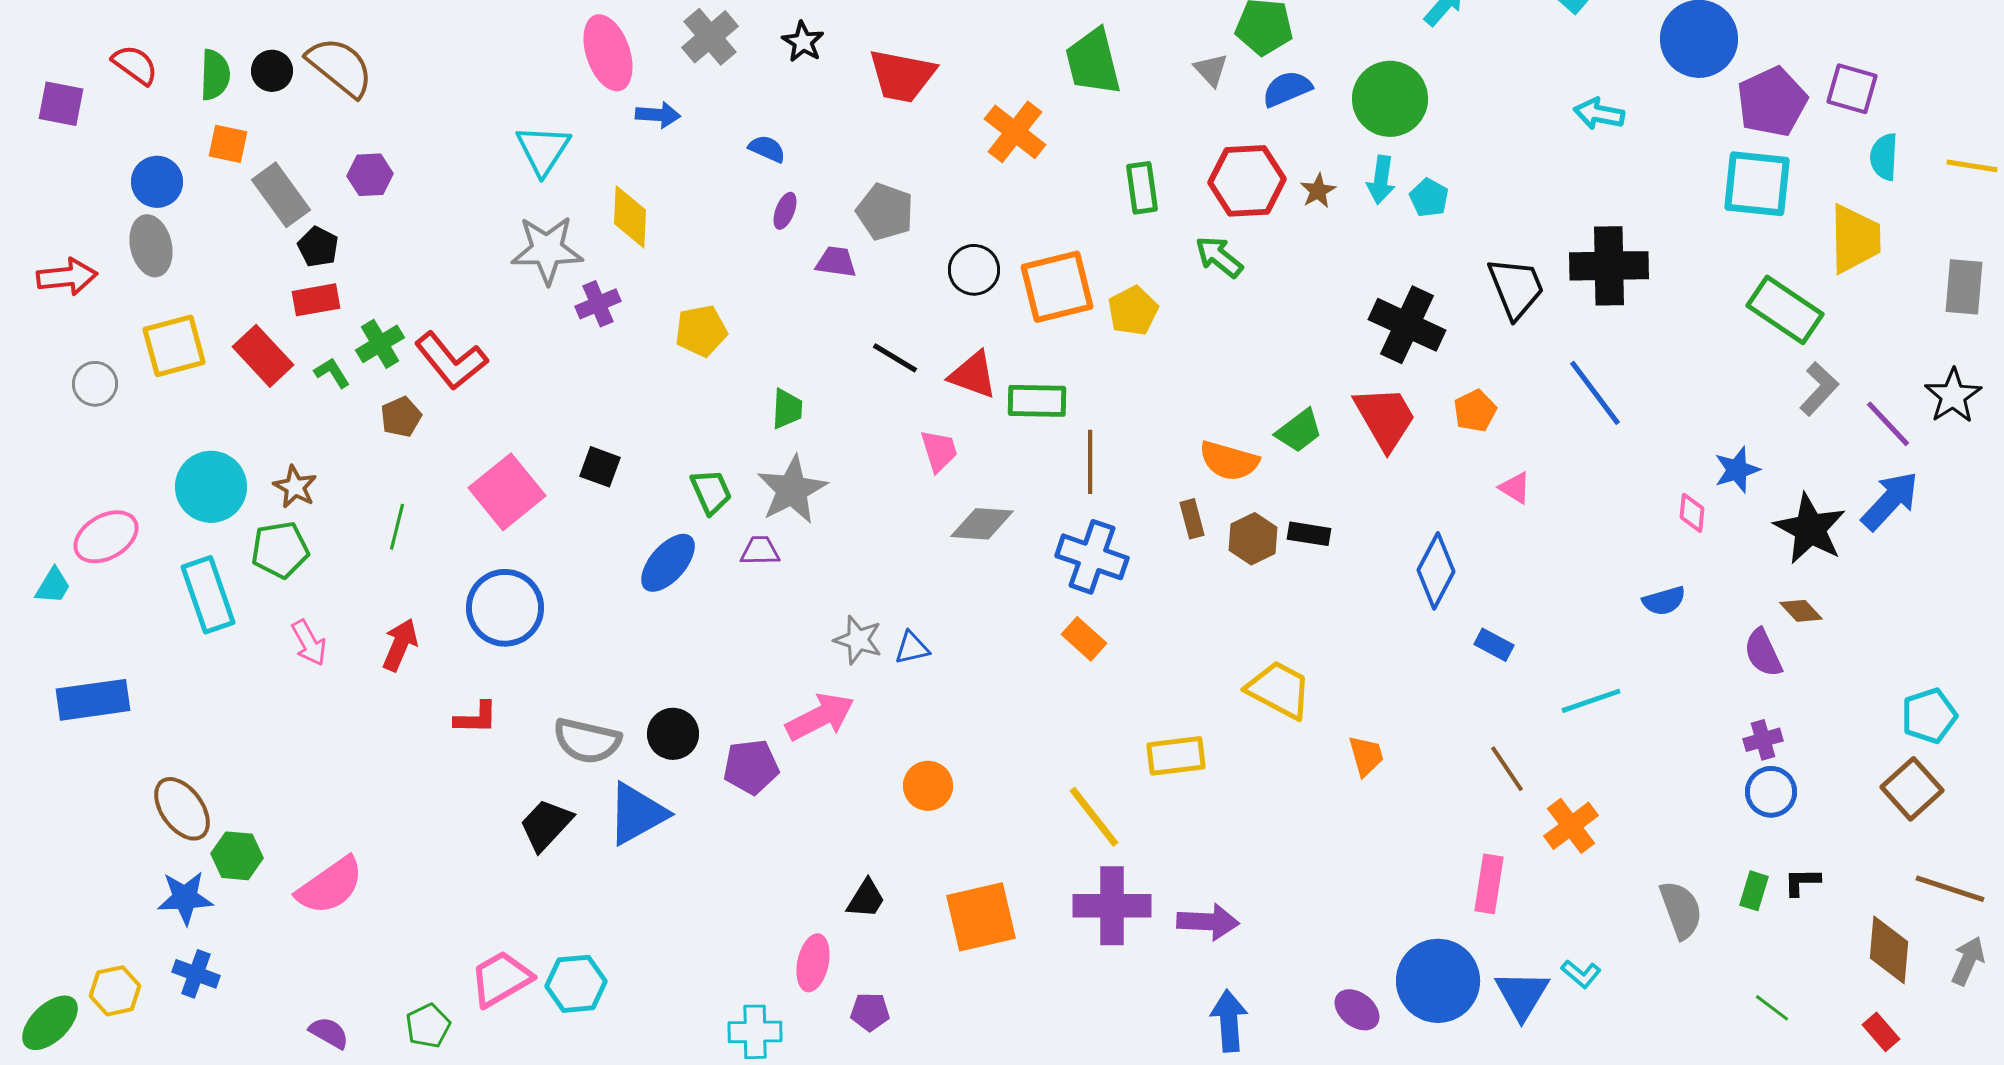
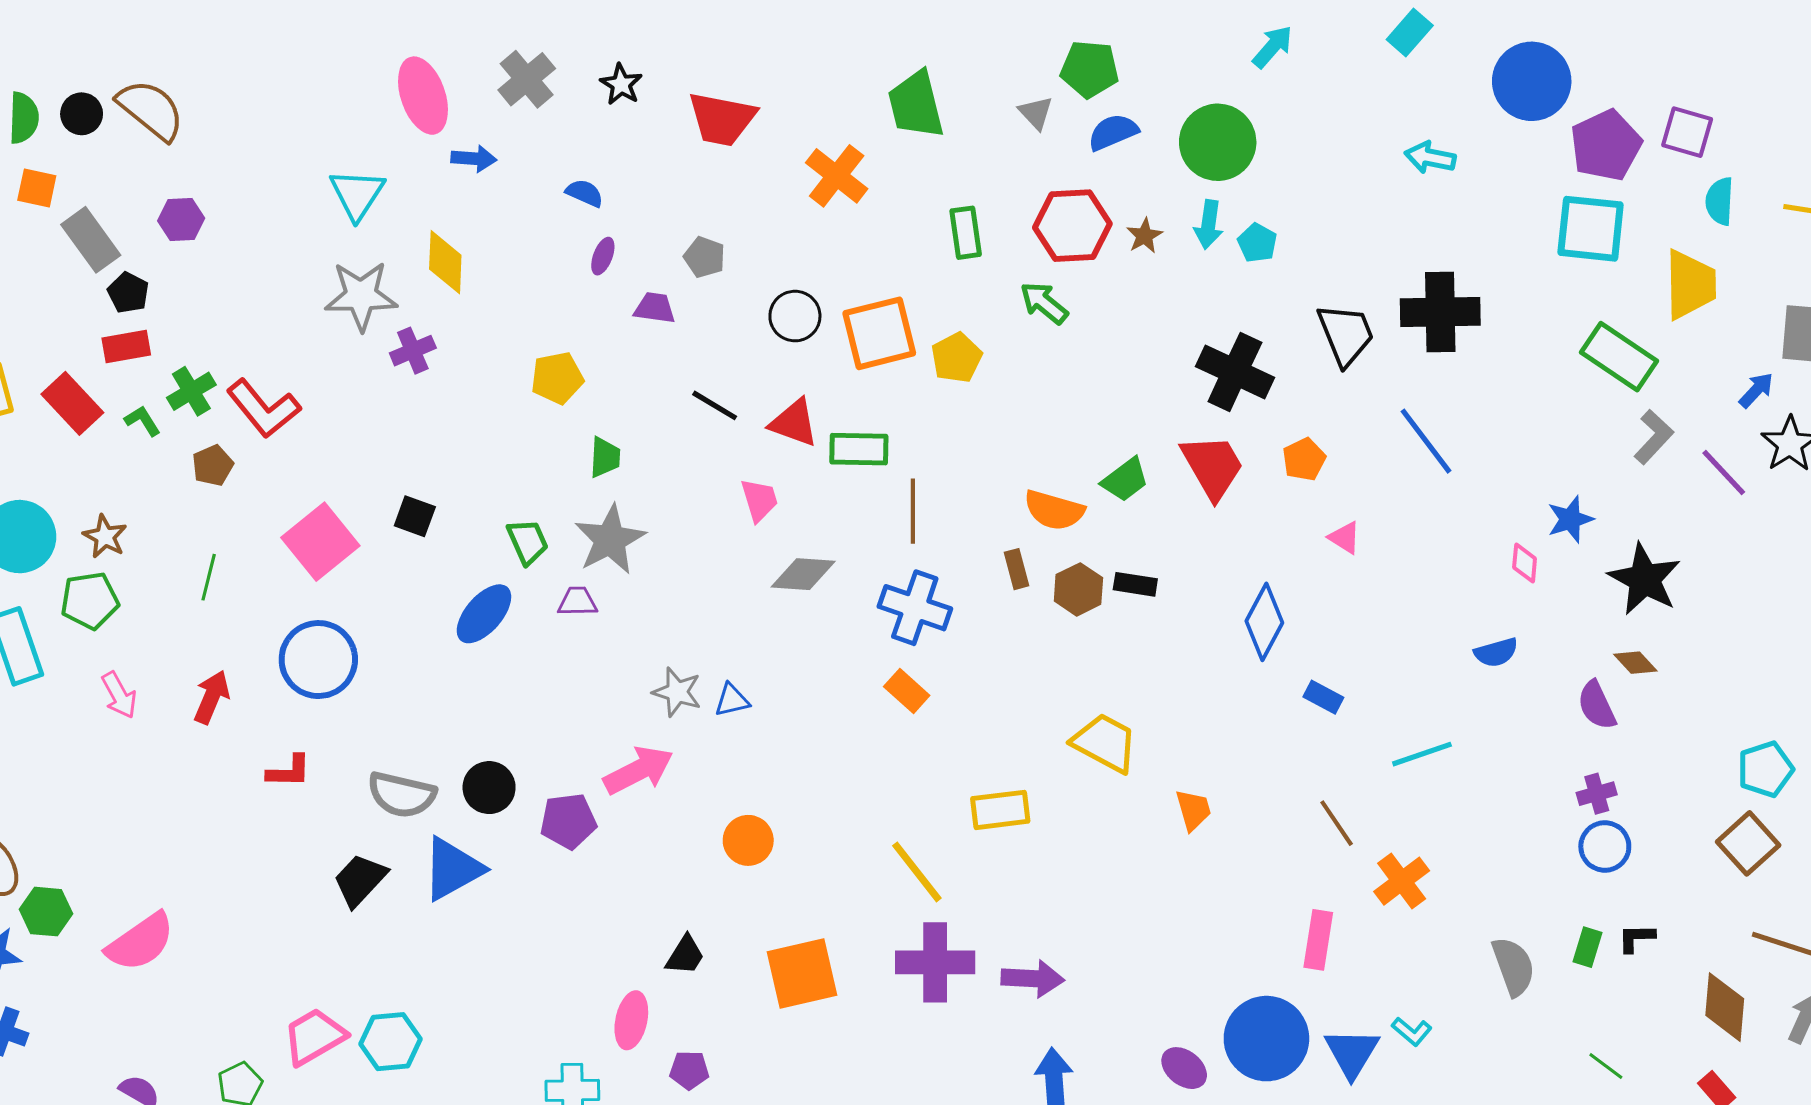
gray pentagon: (885, 212) -> (704, 257), size x0.7
yellow pentagon: (701, 331) -> (557, 378), moved
blue arrow: (1890, 501) -> (1756, 390), moved, size x0.6

